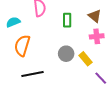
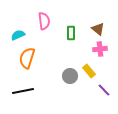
gray circle: (66, 54) -> (70, 76), moved
black line: (32, 74) -> (23, 91), moved

